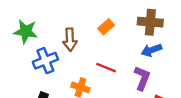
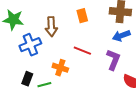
orange rectangle: (106, 27) -> (82, 16), turned -64

